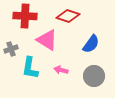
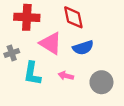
red diamond: (68, 16) -> (73, 17), turned 60
blue semicircle: (91, 44) -> (83, 48), moved, turned 36

